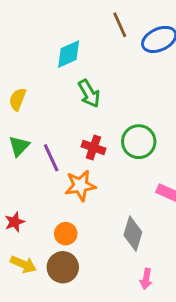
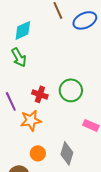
green arrow: (89, 93) -> (19, 57), moved
orange circle: (66, 234) -> (38, 153), moved

